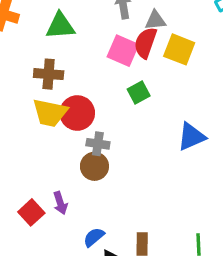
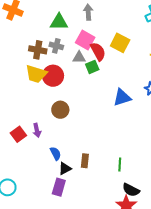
gray triangle: (155, 20) -> (79, 57), moved
green triangle: (60, 26) -> (59, 22), moved
red semicircle: (145, 43) -> (98, 51), moved, turned 126
gray cross: (98, 144) -> (56, 46), moved
blue semicircle: (94, 237) -> (55, 153), turned 96

